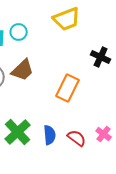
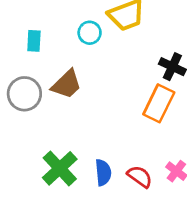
cyan circle: (19, 32) -> (90, 33), moved
orange rectangle: (68, 88) -> (159, 103), moved

